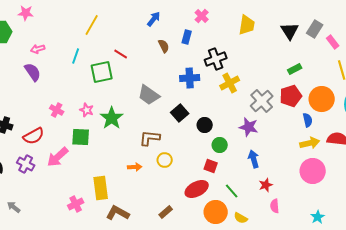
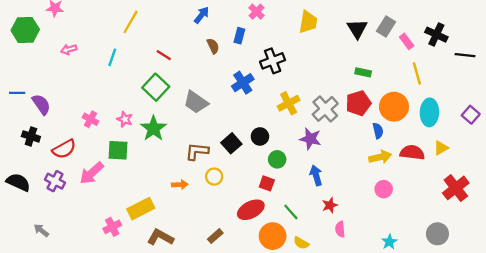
green rectangle: (295, 69) -> (363, 72), turned 40
purple semicircle: (33, 72) -> (41, 104), moved
green square: (102, 72) -> (156, 87), moved, turned -35
blue cross: (190, 78) -> (243, 83), turned -30
yellow cross: (230, 83) -> (289, 103), moved
black square: (180, 113) -> (231, 143), moved
pink circle: (313, 171) -> (384, 189), size x0.6
yellow rectangle: (101, 188) -> (141, 209), turned 70

